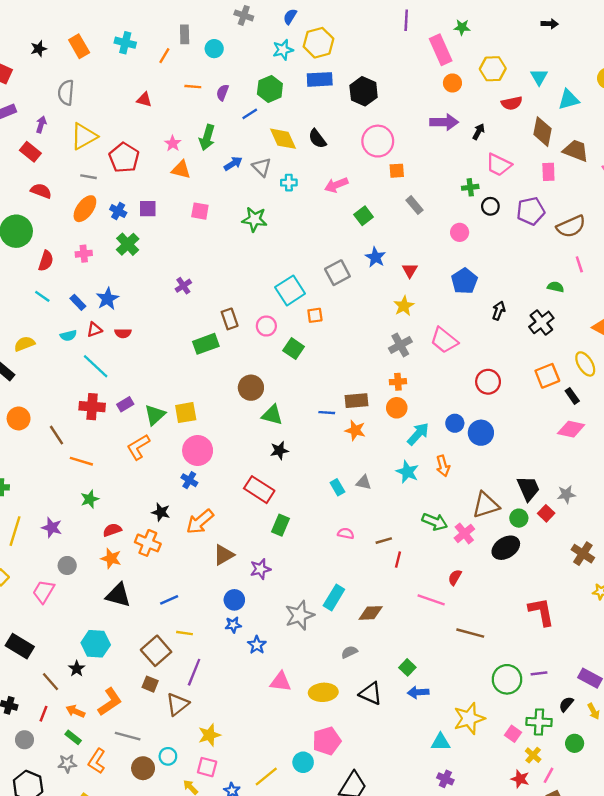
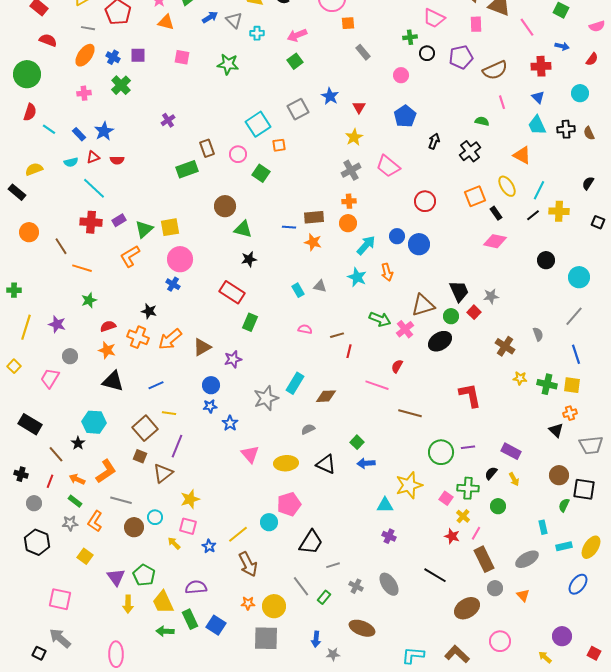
green square: (364, 216) -> (295, 61), moved
red semicircle: (46, 261) -> (30, 112), moved
orange arrow: (200, 522) -> (170, 339), moved
pink triangle: (281, 682) -> (250, 454), turned 42

